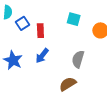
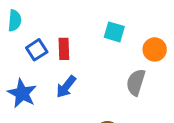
blue square: (23, 23) -> (37, 50), moved
gray semicircle: (78, 59) -> (136, 82), moved

